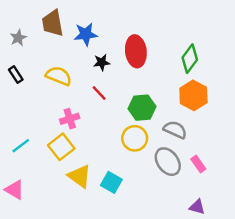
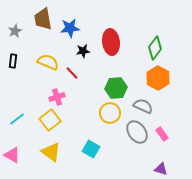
black rectangle: (16, 75) -> (13, 61), turned 40
red line: (99, 93) -> (72, 73), moved
yellow triangle: (80, 176) -> (51, 152), moved

